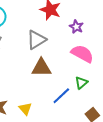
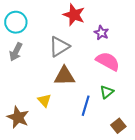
blue line: (61, 96) -> (86, 106), turned -30
yellow triangle: (25, 109) -> (44, 100), moved

